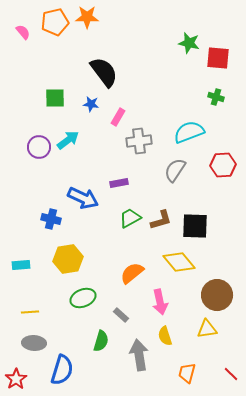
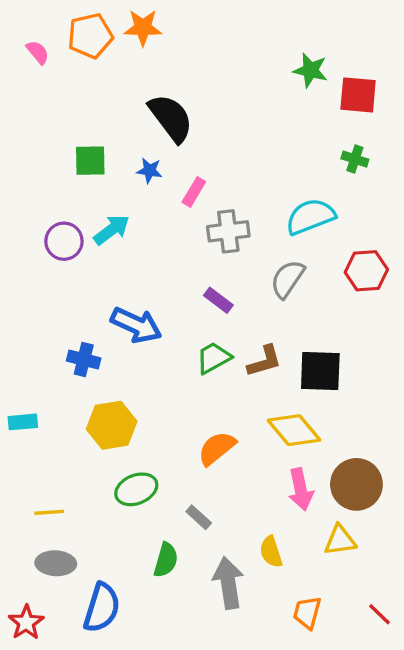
purple rectangle: (119, 183) -> (218, 300), moved, turned 48
cyan rectangle: (21, 265) -> (23, 422), moved
pink arrow: (160, 302) -> (301, 489), moved

